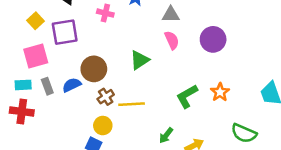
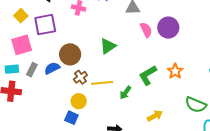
pink semicircle: (172, 40) -> (146, 30), moved
gray rectangle: (47, 86) -> (32, 70), turned 48
green arrow: (166, 135) -> (125, 93), moved

